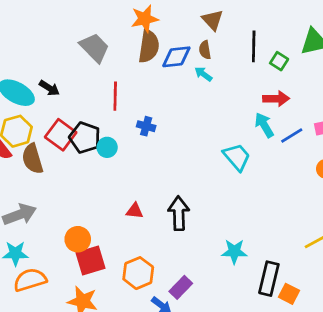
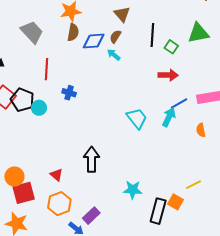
brown semicircle: (149, 46) -> (73, 32), size x0.7
brown semicircle: (205, 50) -> (115, 37), turned 40
cyan arrow: (264, 125) -> (169, 117), moved, turned 54
red triangle: (135, 211) -> (56, 175), moved, turned 32
orange square: (289, 294) -> (176, 202), moved

